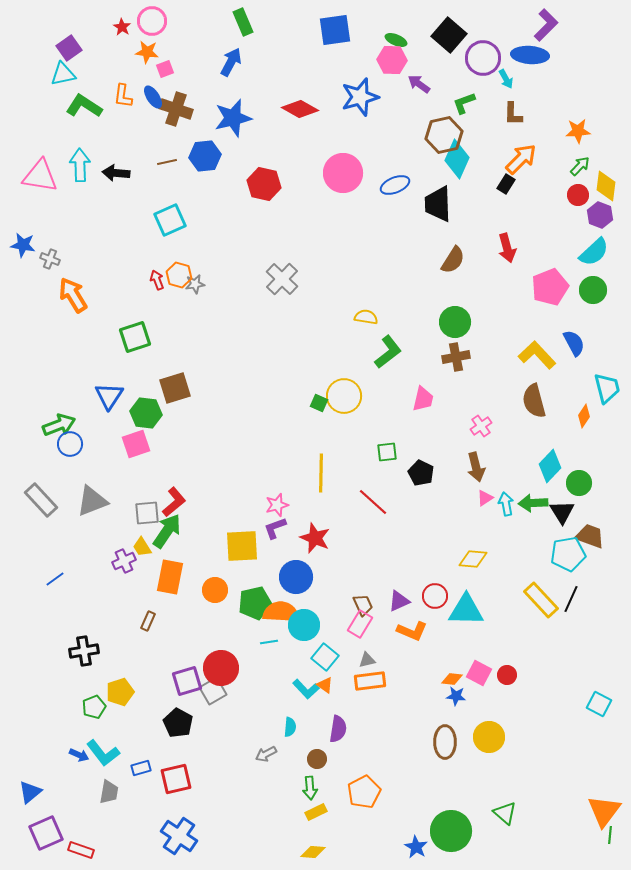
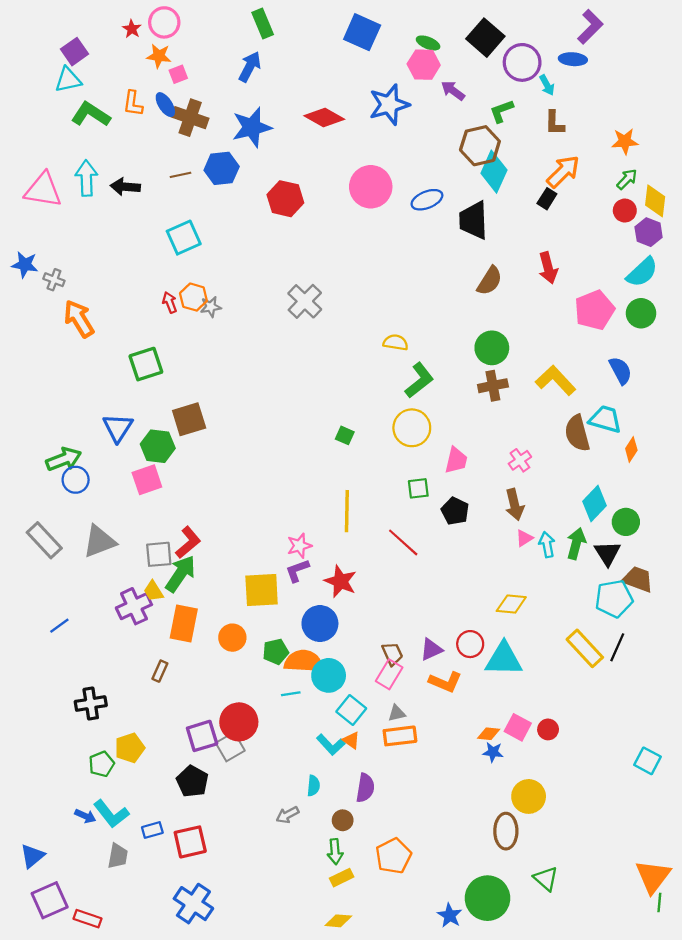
blue square: (335, 30) -> (362, 32), turned 32
blue ellipse: (530, 55) -> (573, 59), size x0.7
yellow L-shape: (537, 355) -> (556, 380), moved
cyan trapezoid: (607, 388) -> (605, 419), moved, turned -60
yellow circle: (344, 396) -> (412, 428), moved
pink trapezoid: (423, 399) -> (456, 460), moved
green arrow: (533, 503) -> (576, 544), turned 108
purple cross: (124, 561) -> (134, 606), size x1.4
green pentagon: (255, 603) -> (276, 652), size x0.7
brown ellipse: (445, 742) -> (506, 831), moved

